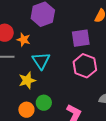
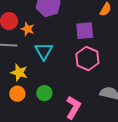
yellow star: (27, 80) -> (19, 73), moved, turned 30
orange circle: (26, 110) -> (17, 94), moved

